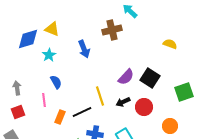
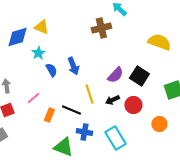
yellow semicircle: (170, 44) -> (159, 42), size x1.6
blue arrow: (84, 49) -> (73, 66), moved
blue semicircle: (56, 82) -> (51, 70), moved
pink line: (44, 100) -> (33, 98), turned 56
black line: (82, 112) -> (71, 110), turned 48

